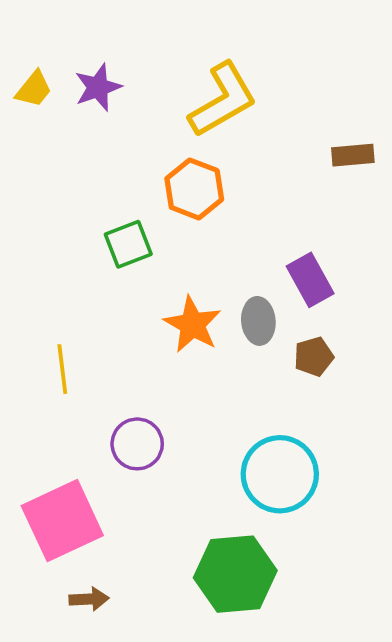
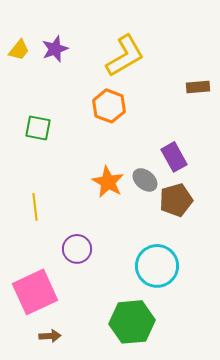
green square: (128, 244) -> (38, 128), moved, turned 32
gray ellipse: (258, 321) -> (145, 180), turned -45
brown pentagon: (314, 357) -> (176, 200), size x1.5

